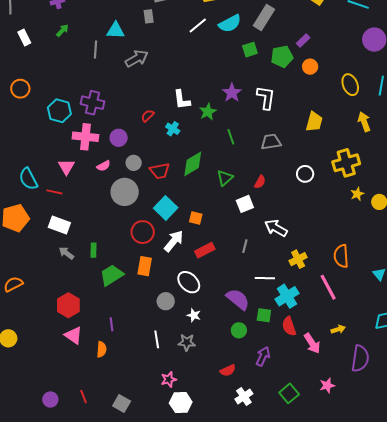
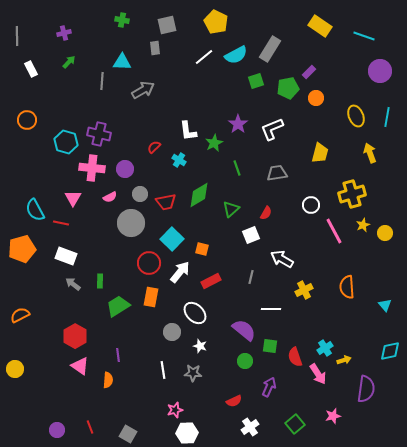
white L-shape: (266, 98) -> (272, 129), turned -120
pink line: (328, 287) -> (334, 231), moved
cyan cross: (287, 296) -> (325, 348), moved, size x0.7

